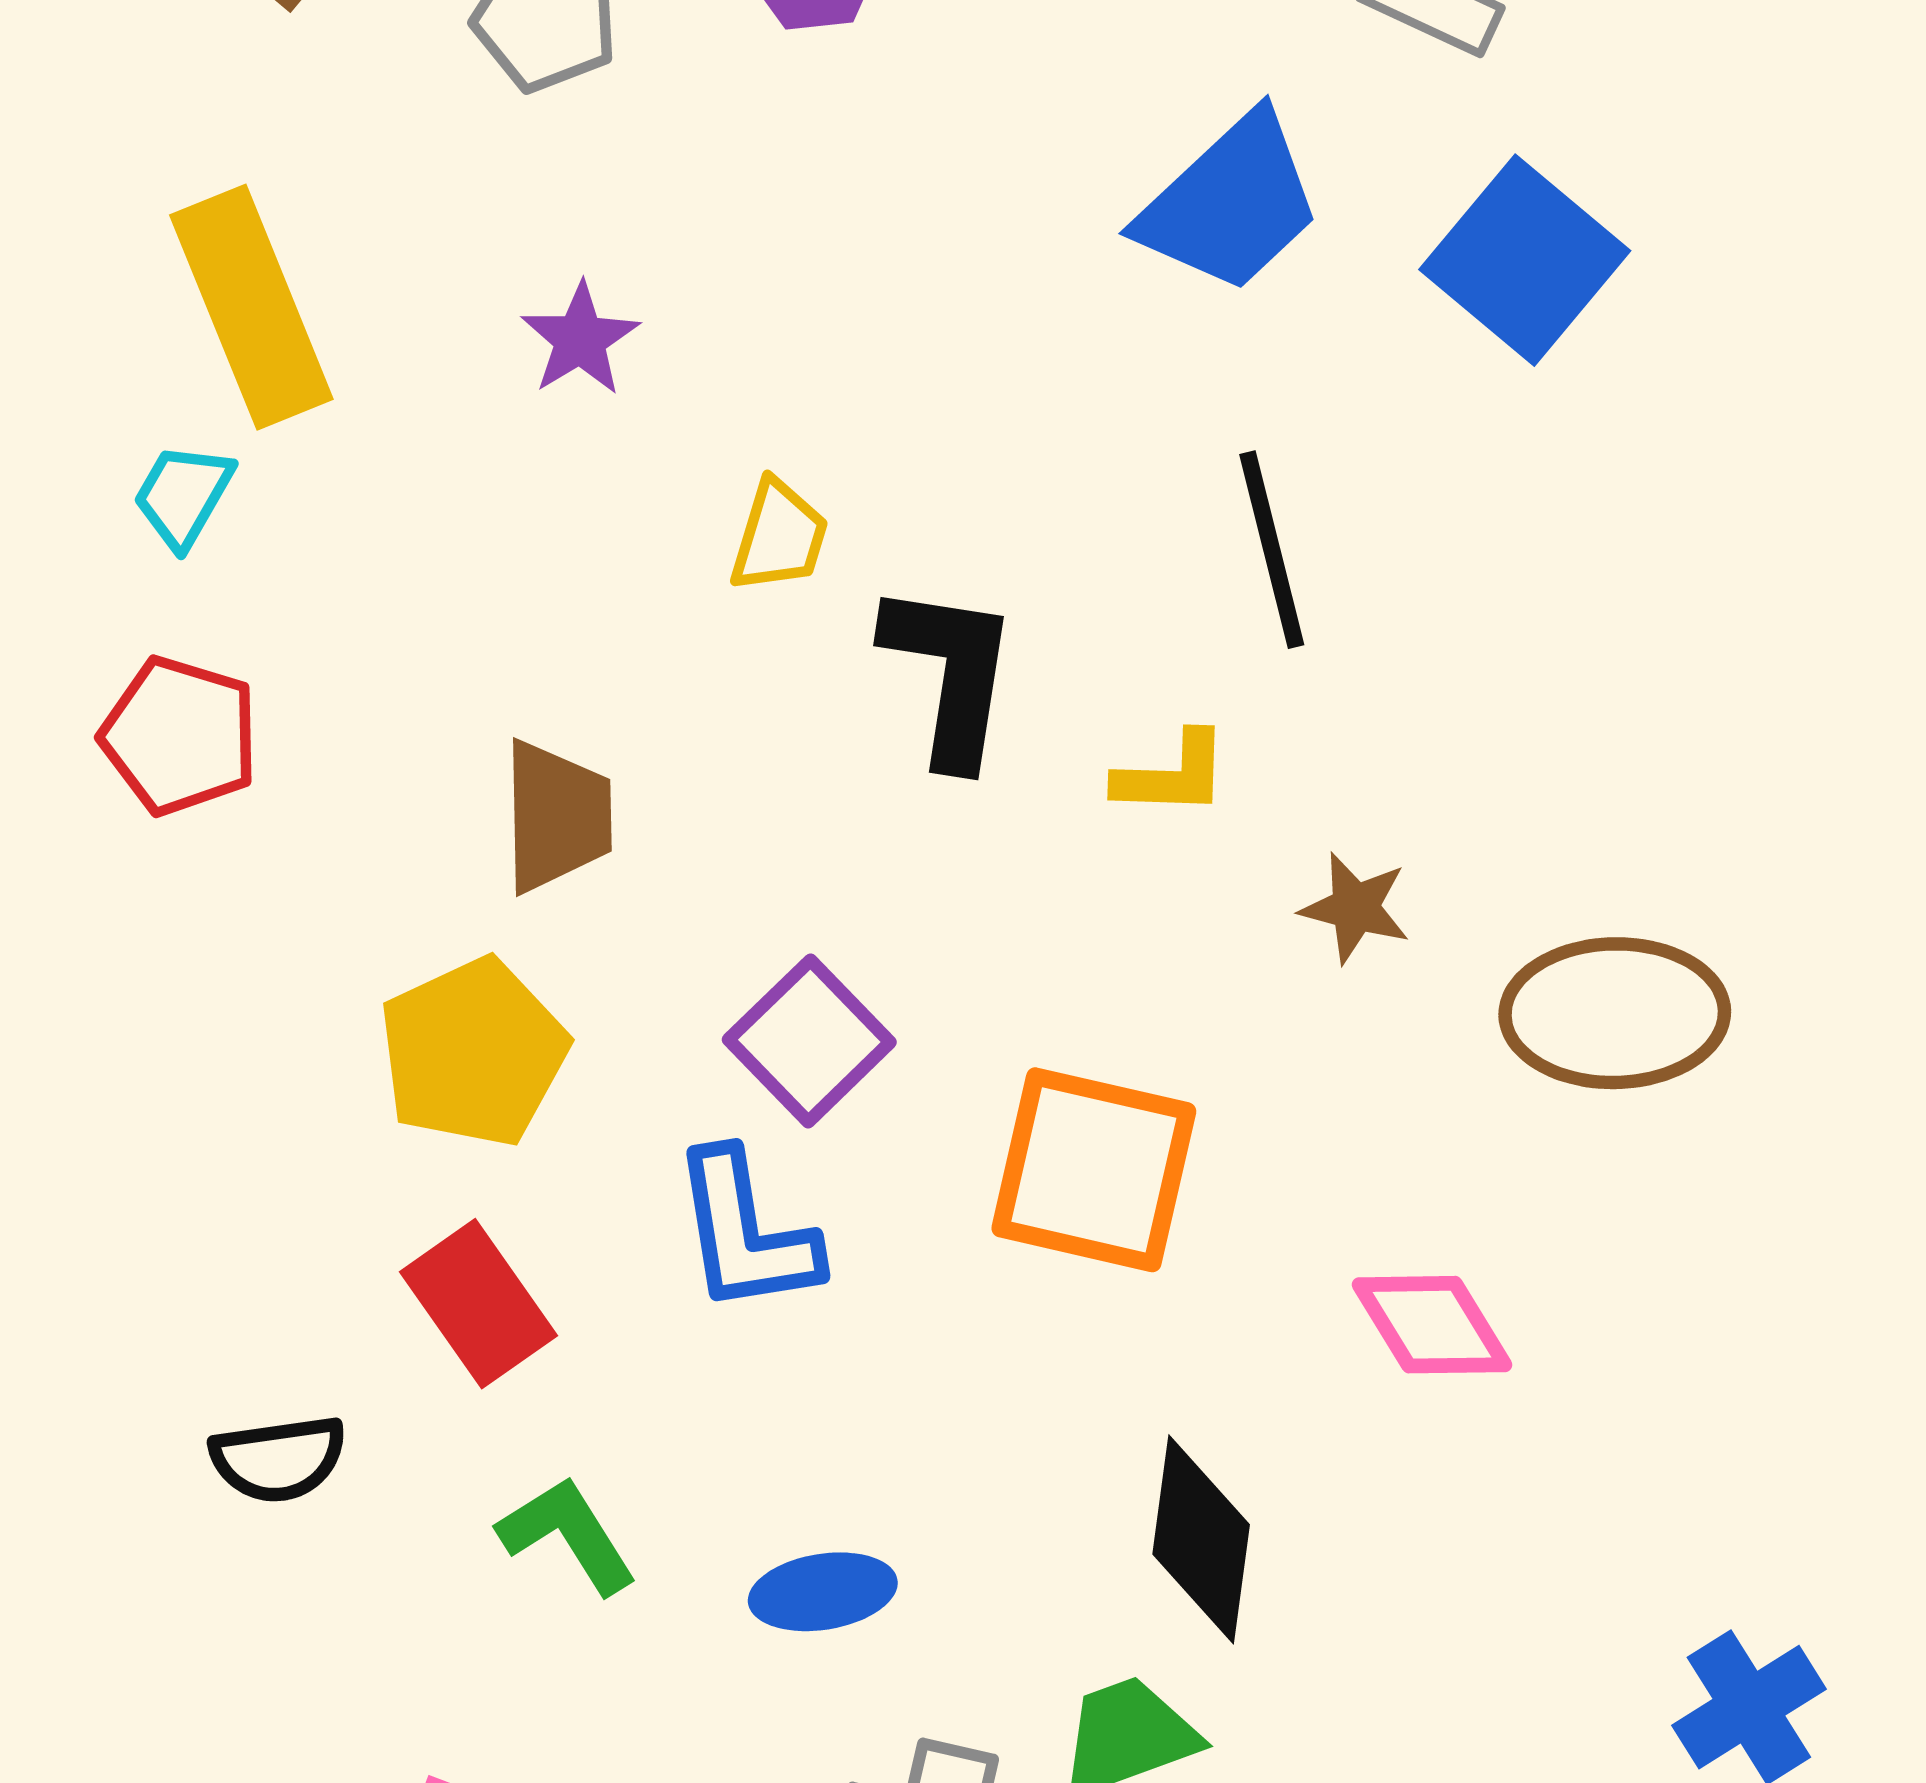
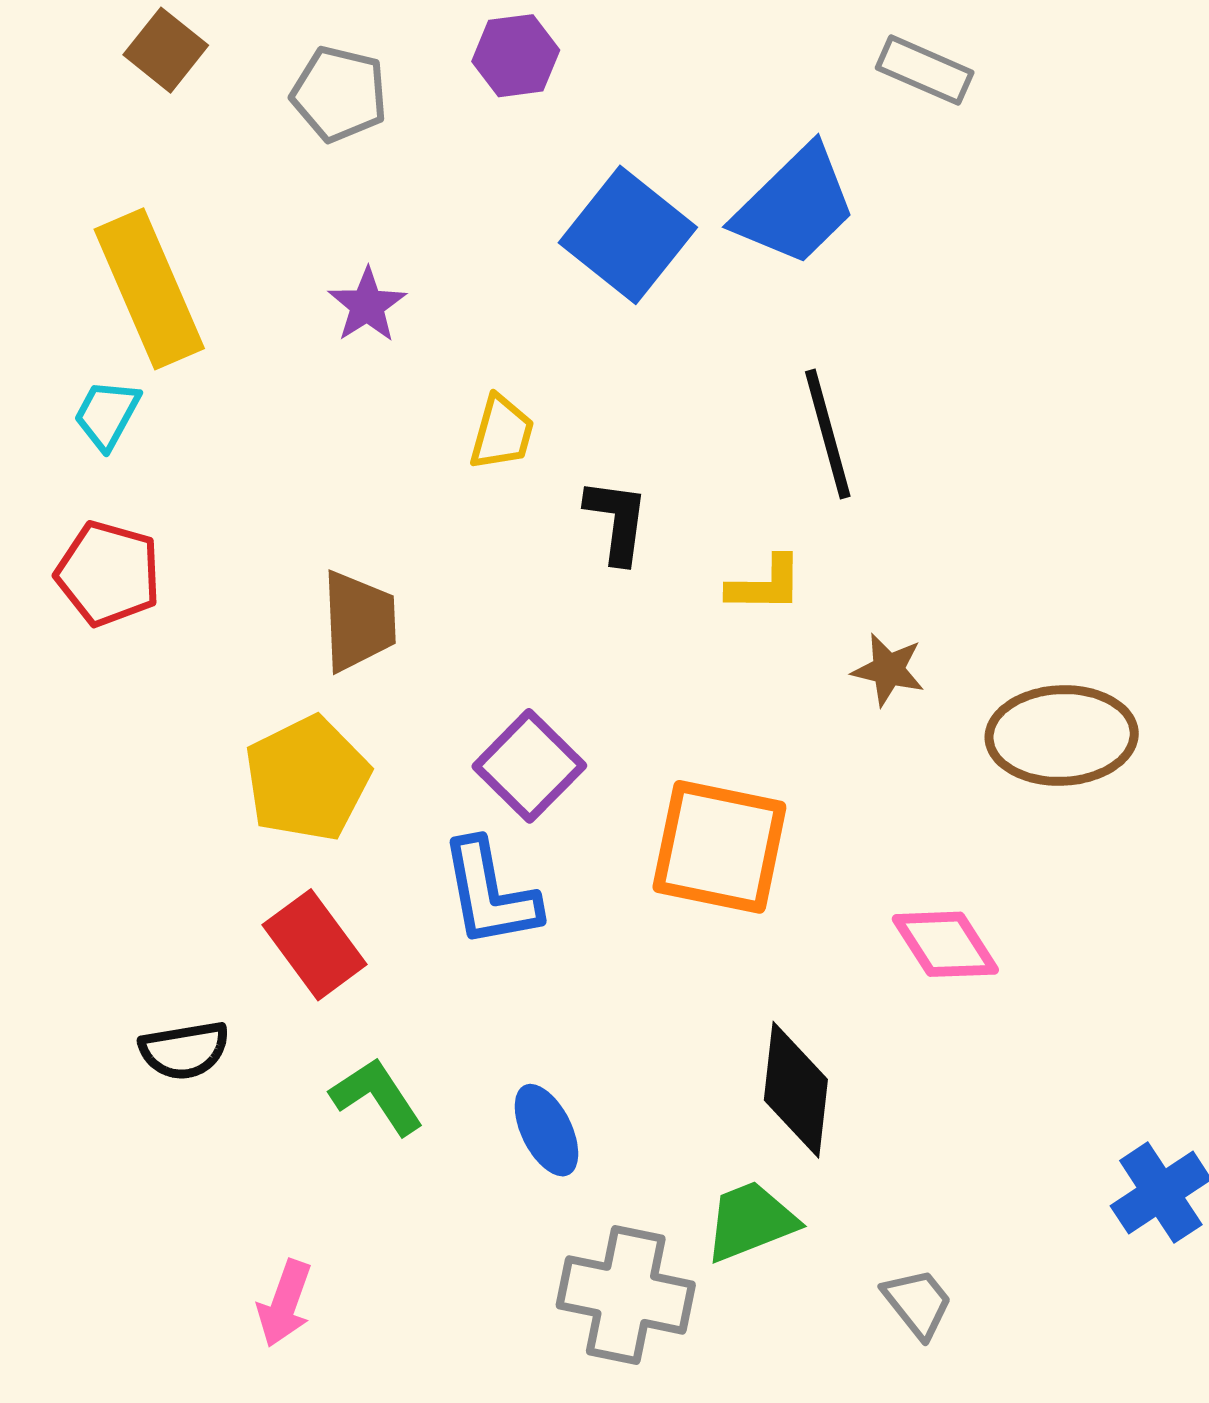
blue square: (1525, 260) -> (628, 235), moved
black L-shape: (950, 674) -> (617, 521), size x0.7
blue ellipse: (823, 1592) -> (546, 1130), turned 74

